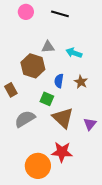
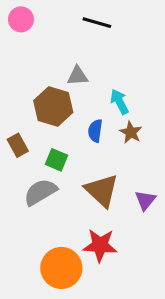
pink circle: (26, 12) -> (21, 19), moved
cyan arrow: (74, 53) -> (119, 102), moved, turned 42
green square: (47, 99) -> (56, 160), moved

